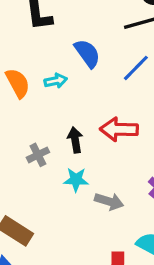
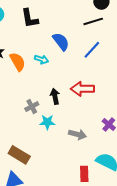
cyan arrow: (56, 81) -> (41, 59), turned 32
cyan star: (76, 180) -> (47, 122), moved

